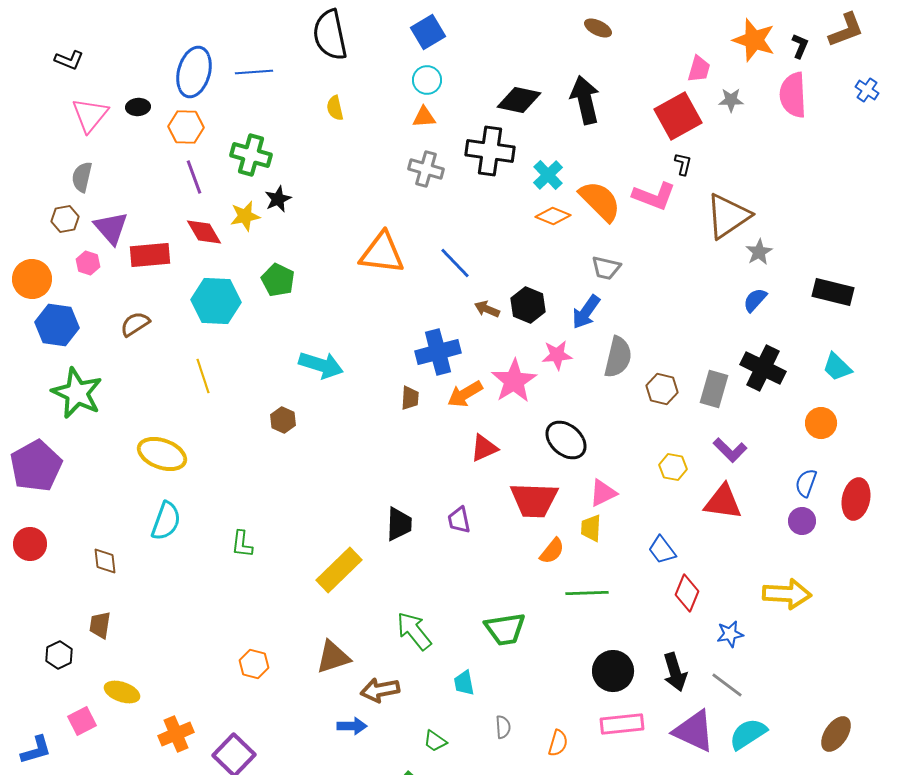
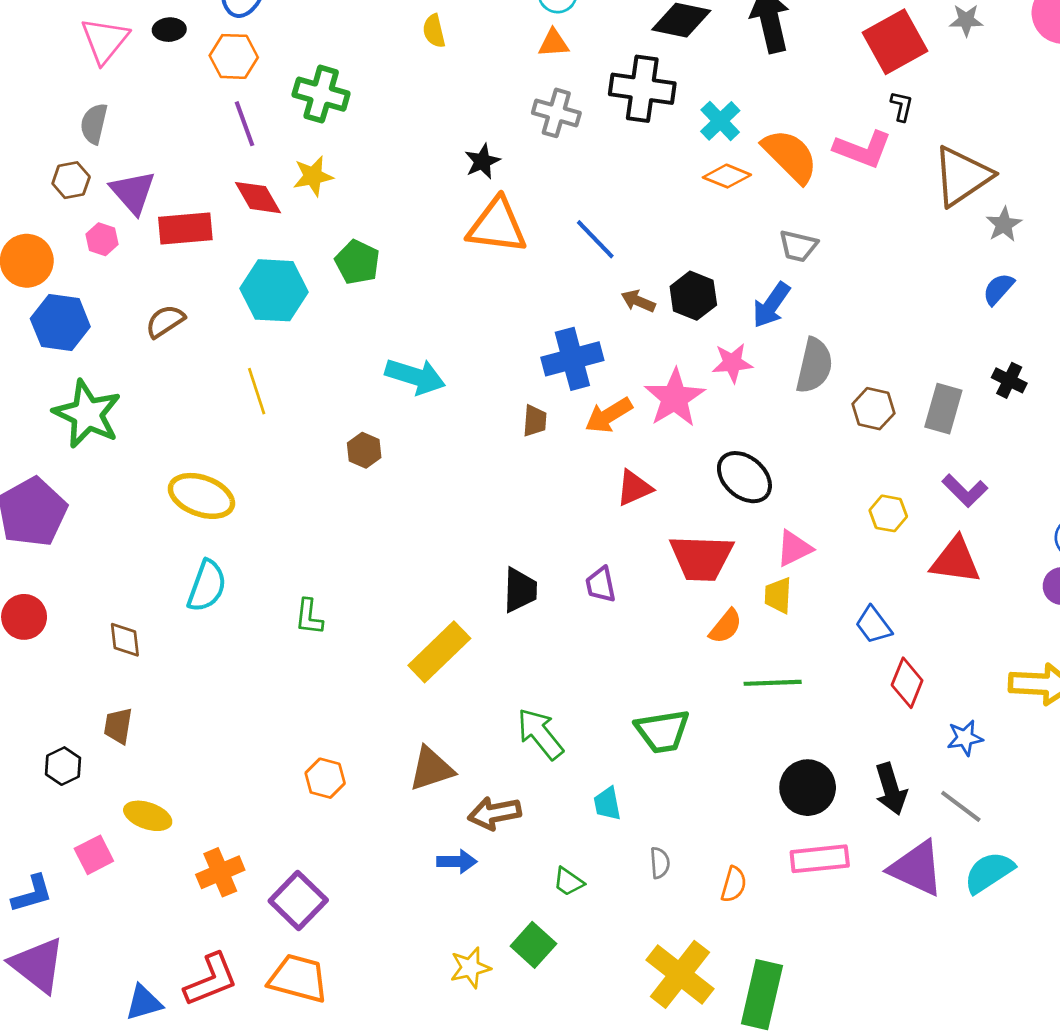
black star: (278, 199) -> (482, 161), moved
black cross: (763, 368) -> (1009, 380), size x0.6

